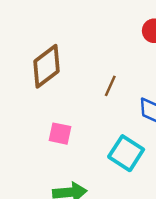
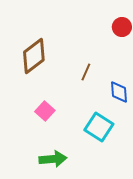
pink square: (60, 134) -> (45, 111), turned 30

